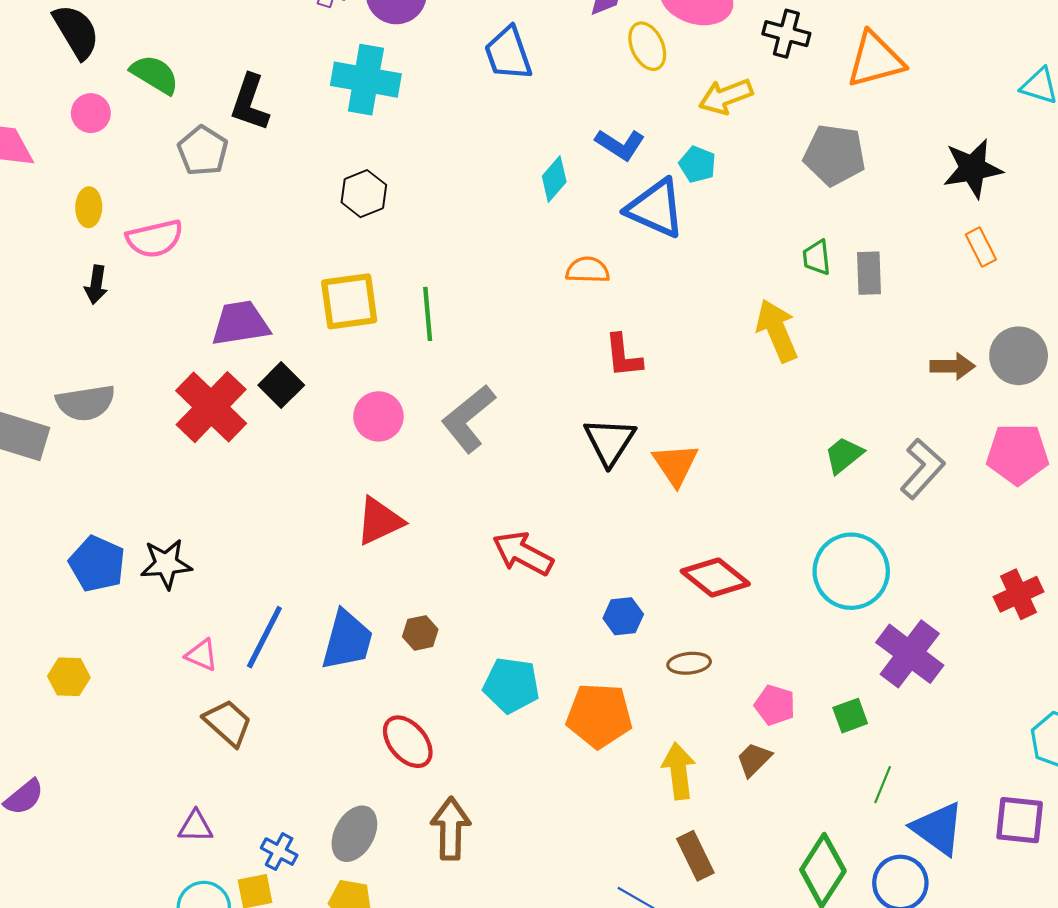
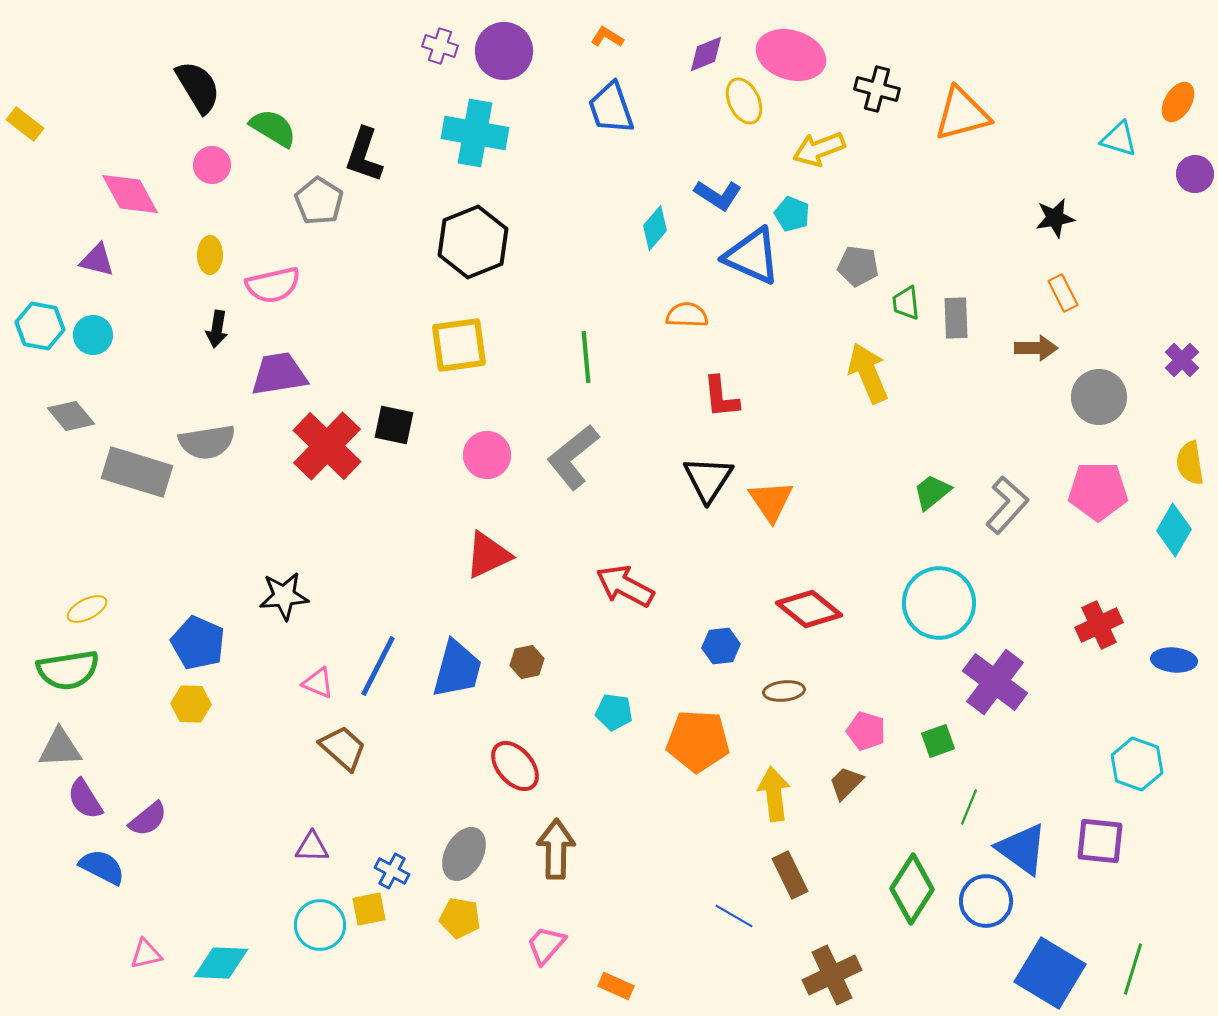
gray pentagon: (834, 155) -> (858, 266), moved, size x0.7
black star: (973, 169) -> (1055, 218), size x0.7
black hexagon: (364, 194) -> (473, 242), size x1.6
green line: (428, 314) -> (586, 357), moved
purple trapezoid: (240, 323) -> (279, 374), moved
brown arrow: (953, 366) -> (1036, 348), moved
black square: (281, 385) -> (394, 425), turned -33
blue pentagon: (97, 564) -> (198, 643), moved
cyan pentagon: (511, 685) -> (614, 712), size x0.7

